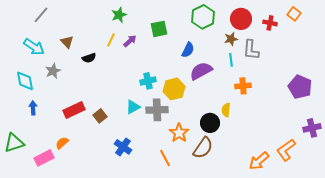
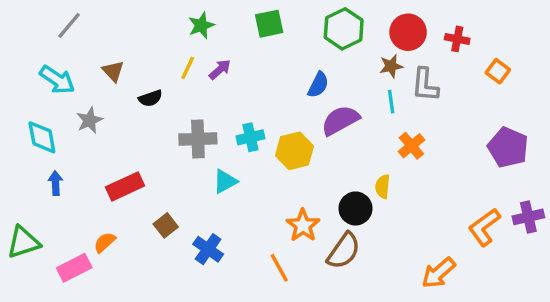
orange square: (294, 14) -> (498, 71), moved
green square: (159, 29) -> (269, 24), moved
orange cross: (243, 86) -> (411, 146), turned -35
gray cross: (157, 110) -> (198, 139), moved
brown square: (100, 116) -> (166, 225), moved
orange L-shape: (286, 150) -> (484, 227), moved

